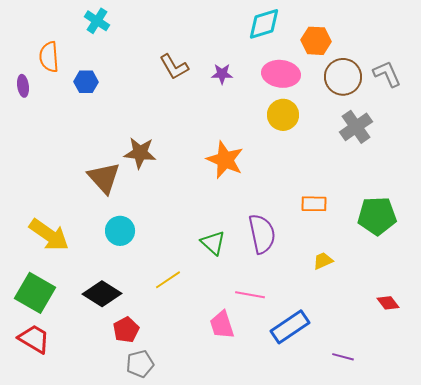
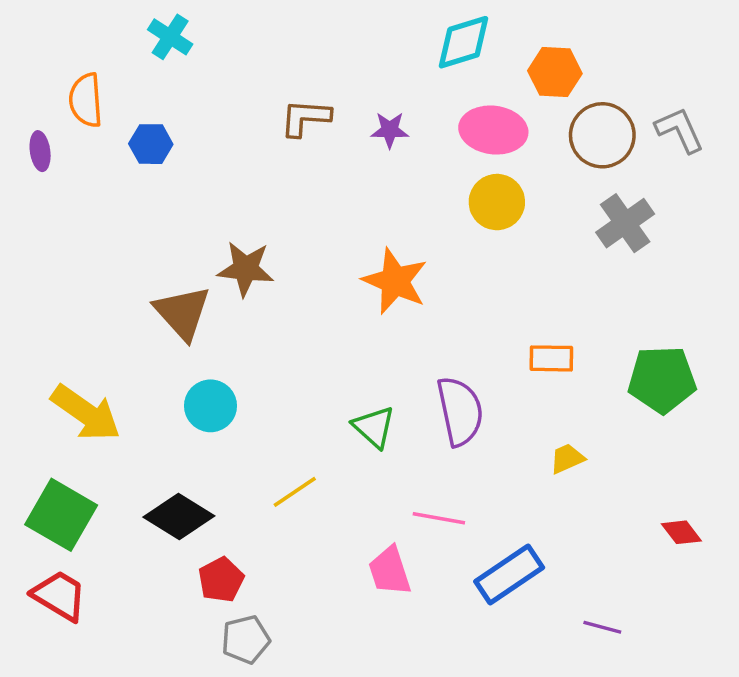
brown L-shape: (174, 67) -> (305, 118), turned 124

